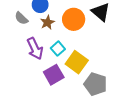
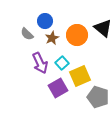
yellow square: (77, 62) -> (80, 76), turned 30

